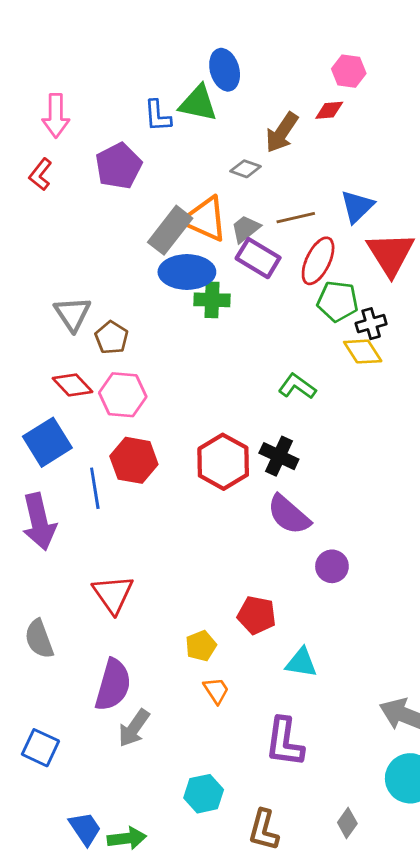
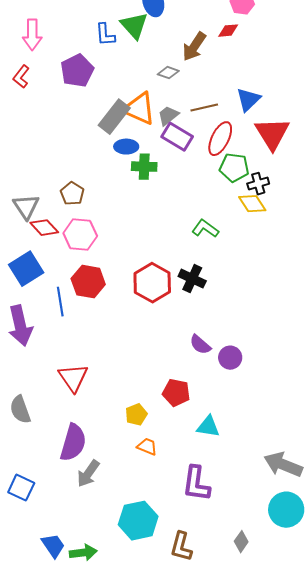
green triangle: (198, 103) -> (134, 26), turned 36
blue ellipse: (187, 272) -> (126, 147), size x0.6
gray triangle: (73, 314) -> (26, 207), moved
purple semicircle: (289, 515) -> (200, 345), moved, size x0.7
orange trapezoid: (216, 690) -> (147, 447), turned -35
cyan hexagon: (204, 794) -> (138, 521), size x1.4

